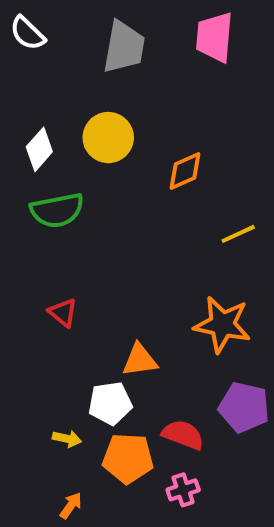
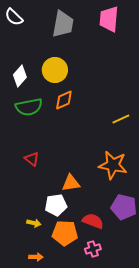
orange diamond: (185, 171) -> (64, 100), moved
orange arrow: (71, 506) -> (36, 257), turned 56

